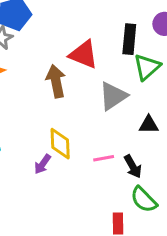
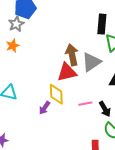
red triangle: (84, 54) -> (67, 72), moved, turned -35
brown arrow: (56, 81) -> (72, 55), moved

